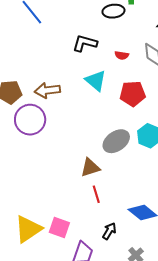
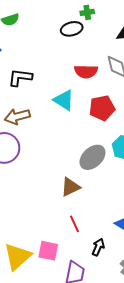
black L-shape: (85, 43) -> (20, 77), moved
red semicircle: (122, 55) -> (86, 71), size x1.6
red line: (96, 194) -> (74, 224), moved

